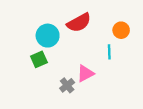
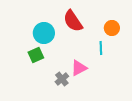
red semicircle: (79, 23) -> (73, 21), turned 85

